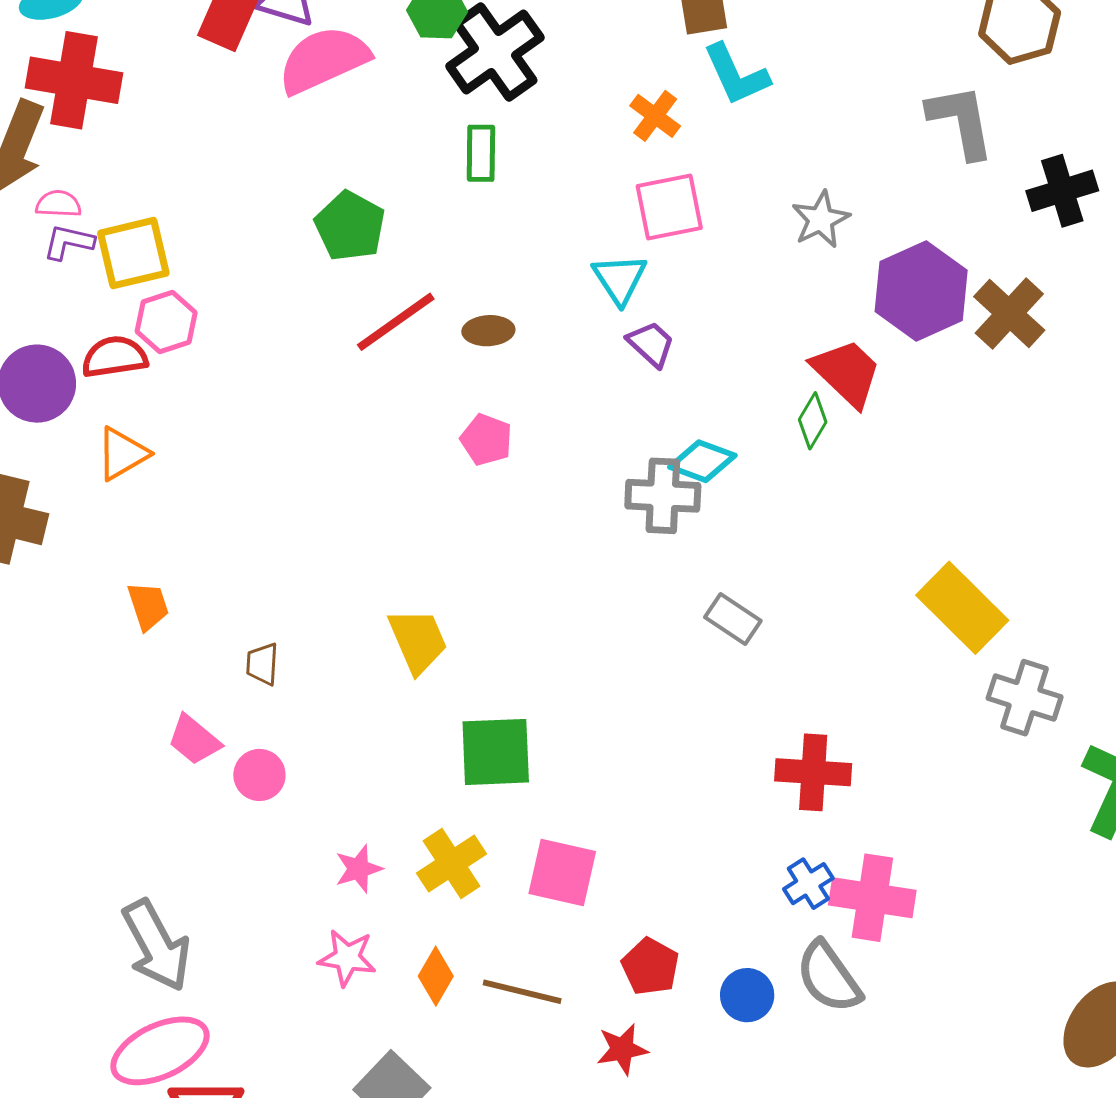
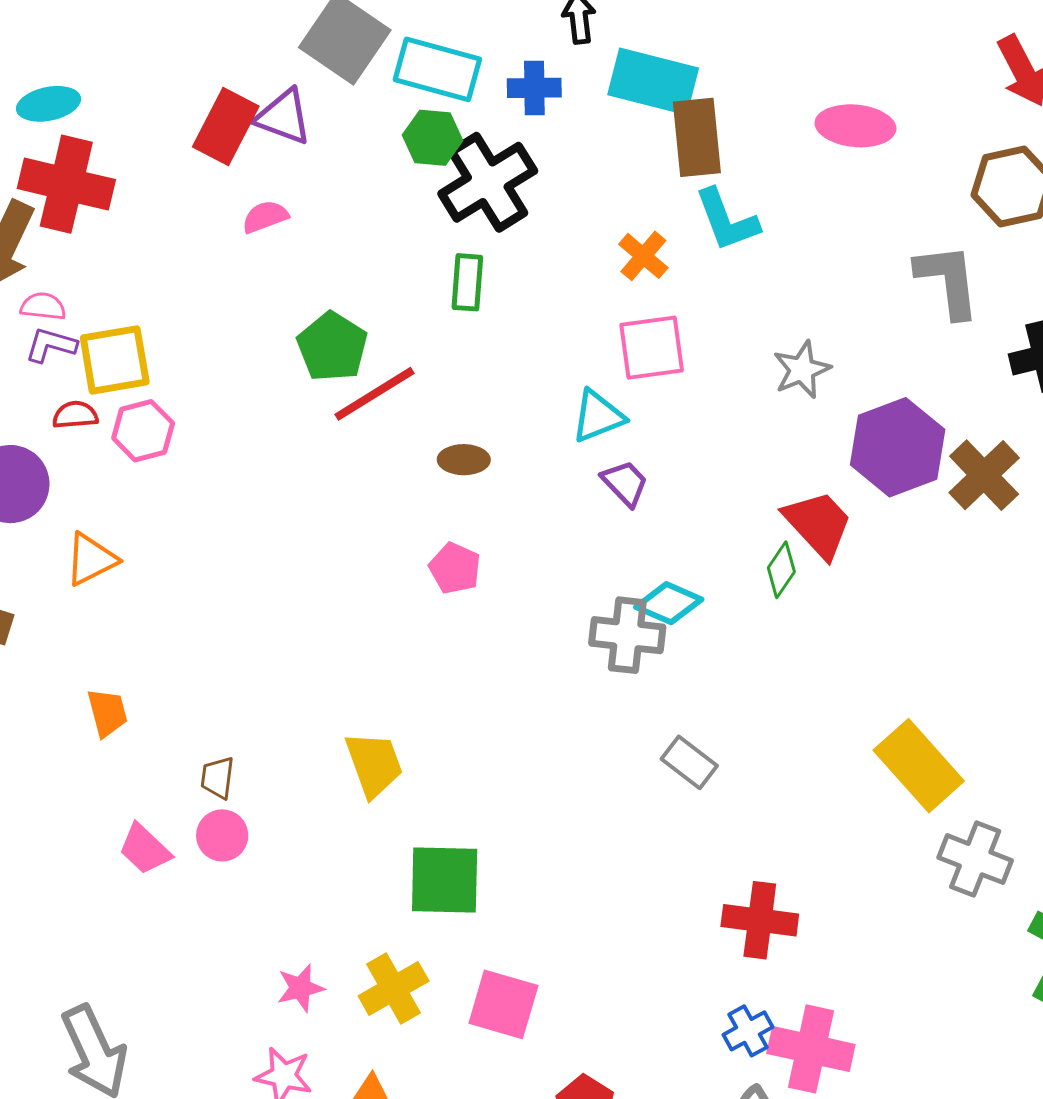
pink semicircle: (324, 60) -> (265, 217), moved, size x0.5
cyan triangle: (620, 279) -> (598, 416), turned 38
red line: (396, 322) -> (375, 394), moved
red semicircle: (115, 357) -> (75, 415), moved, size x0.7
pink circle: (259, 775) -> (222, 835), moved

